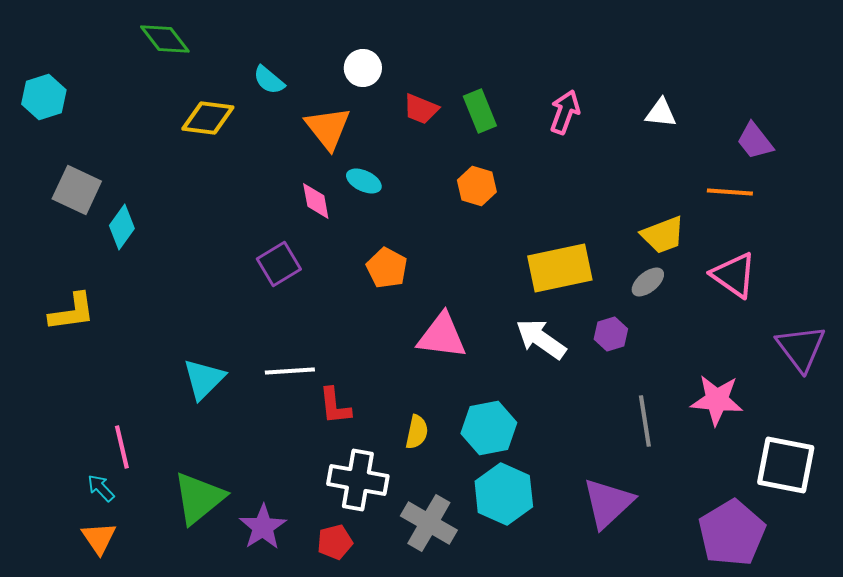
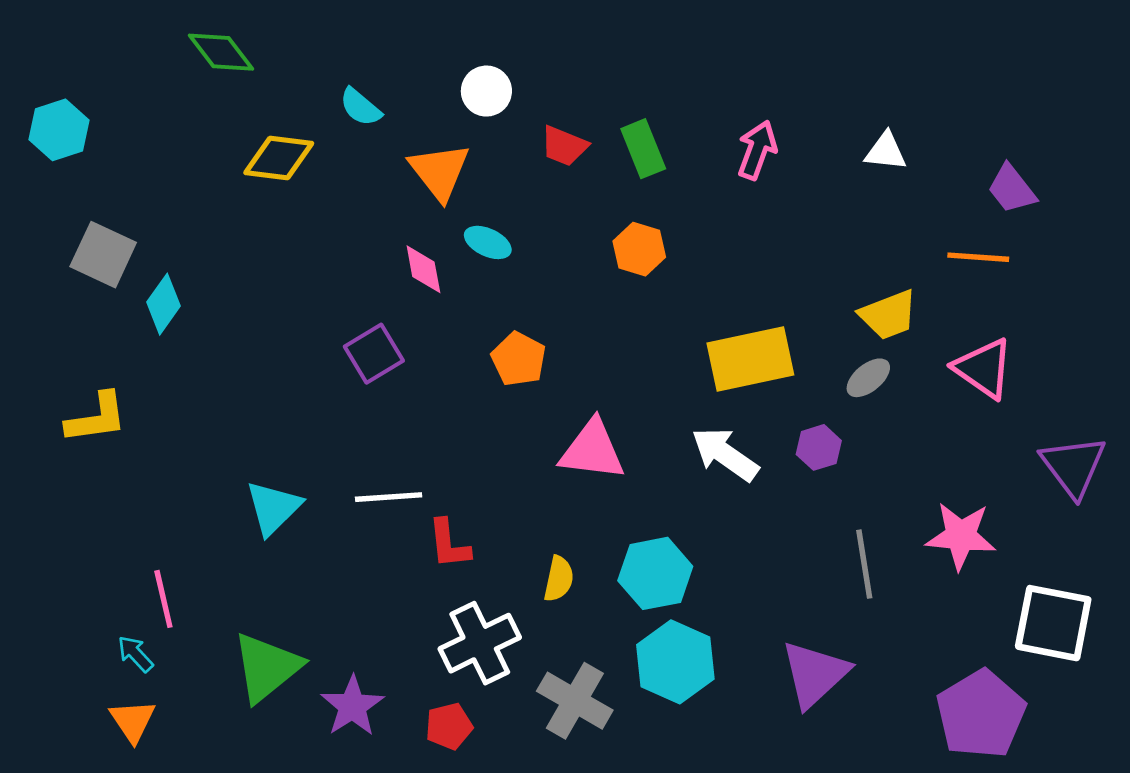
white cross: (358, 480) -> (480, 643), turned -36

